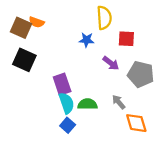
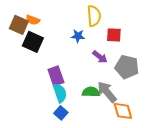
black square: (24, 60) -> (33, 42), moved
gray arrow: (119, 102) -> (107, 92), size x1.6
green semicircle: (88, 104) -> (91, 92), moved

